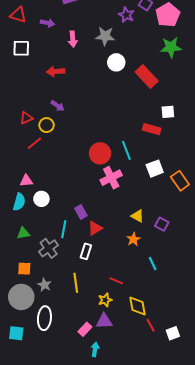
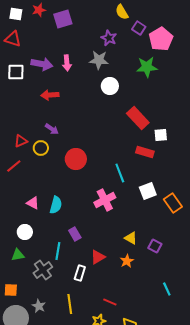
purple star: (126, 15) -> (109, 38), moved
purple arrow: (48, 23) -> (42, 64), moved, size x1.5
green star: (171, 47) -> (147, 67), moved
red rectangle: (147, 77) -> (138, 118), moved
red line: (34, 143) -> (14, 166), moved
red circle: (100, 153) -> (76, 159), moved
pink triangle: (26, 181) -> (33, 203), moved, turned 32
white circle: (41, 199) -> (25, 232), moved
cyan semicircle: (19, 202) -> (56, 205), moved
red triangle: (95, 228) -> (98, 257), moved
cyan line: (153, 264) -> (167, 289), moved
orange square: (24, 269) -> (11, 290), moved

